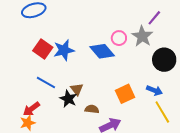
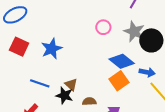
gray star: (142, 36) -> (134, 32), moved
red square: (43, 49) -> (19, 47), moved
blue diamond: (102, 51) -> (122, 61), moved

